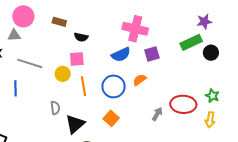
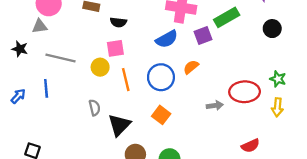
green rectangle: (191, 42) -> (227, 17), moved
gray arrow: (157, 114) -> (215, 106), turned 56

